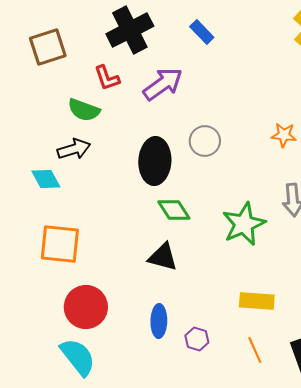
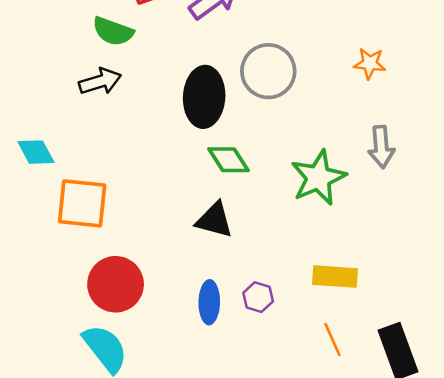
gray circle: (205, 141) -> (268, 71), size x1.4
cyan diamond: (46, 179) -> (36, 152), moved
purple hexagon: (197, 339) -> (258, 297), moved

